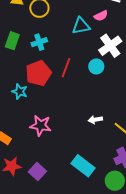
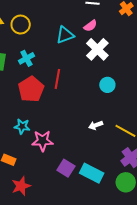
pink semicircle: (101, 16) -> (90, 26), moved
cyan circle: (96, 67) -> (107, 85), moved
cyan star: (20, 92) -> (22, 126), moved
purple square: (37, 172) -> (66, 168), moved

